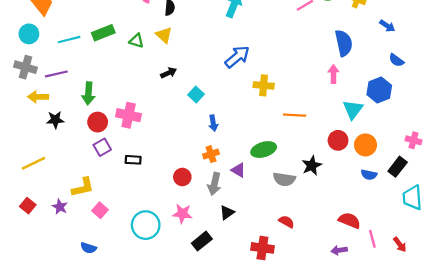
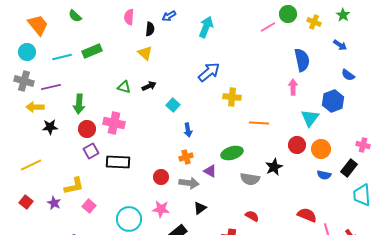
green triangle: (137, 41) -> (124, 87), moved
black rectangle: (133, 160) -> (118, 162), size x1.6
gray arrow: (214, 184) -> (189, 183), turned -96

